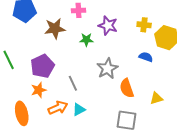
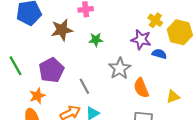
purple star: (108, 25) -> (141, 40), moved
yellow cross: (144, 25) -> (155, 20), turned 32
orange star: (39, 90) -> (37, 96), moved

